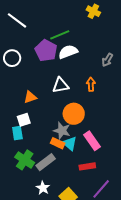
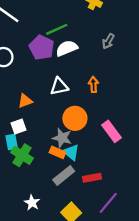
gray arrow: (107, 60) -> (108, 41), moved
pink rectangle: (92, 141) -> (111, 131), moved
green cross: (25, 160) -> (22, 155), moved
gray rectangle: (46, 162) -> (64, 176), moved
white star: (43, 188) -> (32, 203), moved

